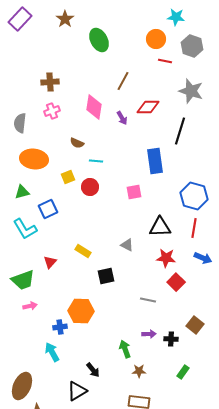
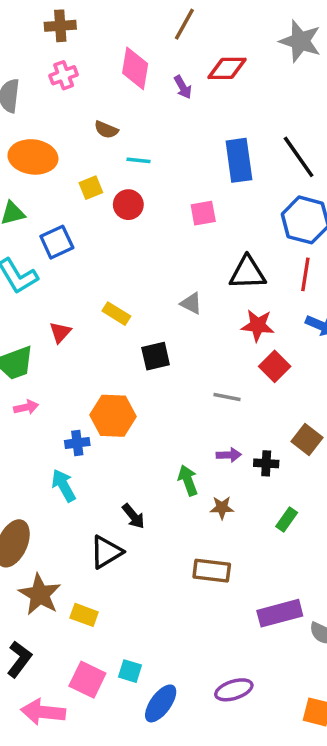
black line: (180, 131) -> (299, 157), moved, turned -52
brown star: (139, 371) -> (222, 508), moved

